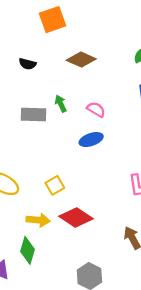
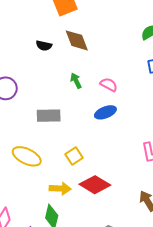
brown diamond: (81, 60) -> (77, 40), moved, turned 48
gray rectangle: (33, 115) -> (49, 116), moved

